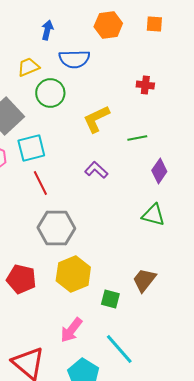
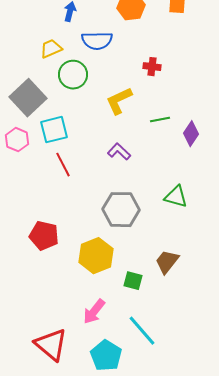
red cross: (145, 85) -> (152, 67), moved
purple diamond: (159, 171) -> (191, 134), moved
gray hexagon: (56, 228) -> (121, 210), moved
red pentagon: (21, 279) -> (44, 236), moved

